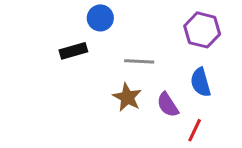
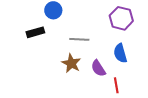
red line: (195, 130) -> (116, 85), turned -35

